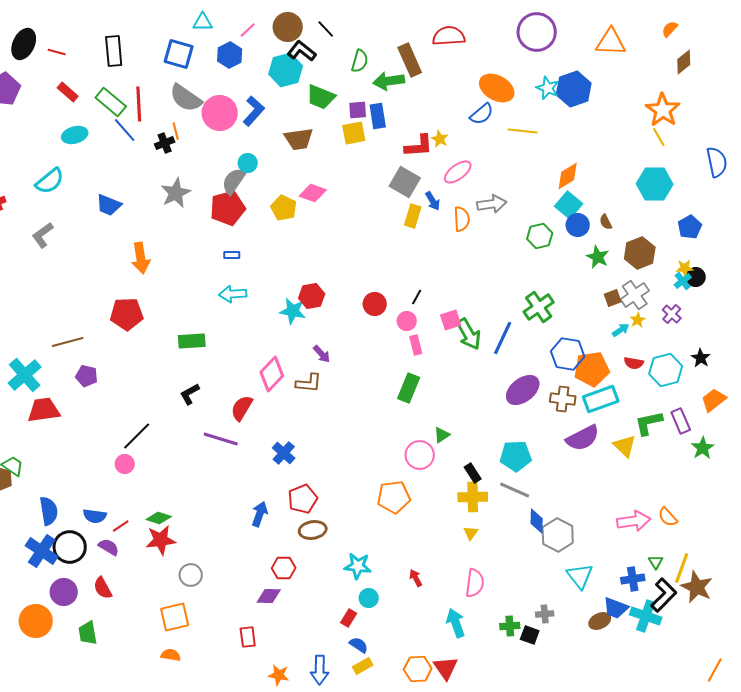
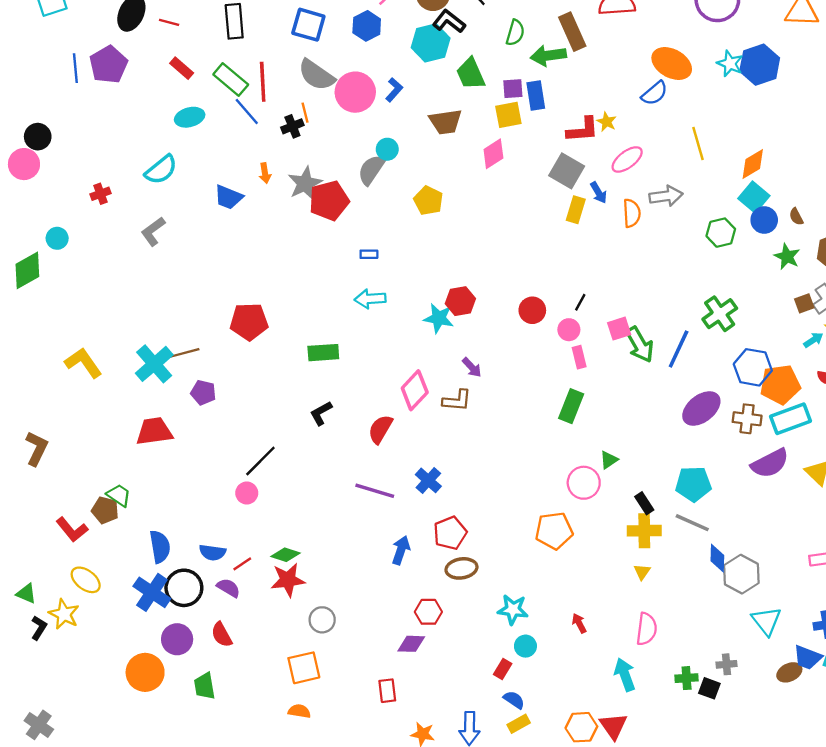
green trapezoid: (321, 97) -> (471, 74), turned 44
blue L-shape: (254, 111) -> (394, 90), size x0.7
yellow line: (523, 131) -> (698, 143), moved, turned 68
pink diamond: (313, 193) -> (493, 154), moved, turned -52
red pentagon: (228, 208) -> (329, 201), moved
orange arrow: (141, 258) -> (265, 173), moved, size x0.6
cyan cross: (25, 375) -> (154, 364), moved
purple line: (221, 439) -> (375, 491), moved

